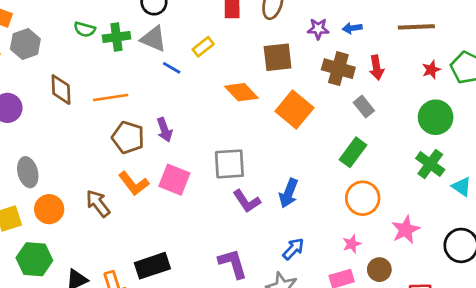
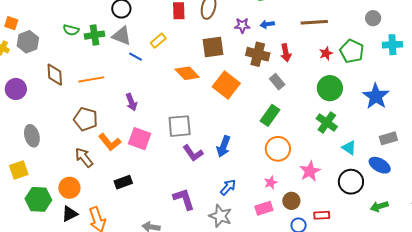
brown pentagon: (128, 137) -> (86, 119), moved
cyan triangle: (462, 187) -> (349, 148), moved
orange circle: (49, 209) -> (69, 188), moved
black rectangle: (152, 266) -> (123, 182), moved, size x0.7

